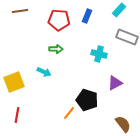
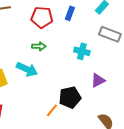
cyan arrow: (44, 72) -> (27, 69), size x1.5
black pentagon: (87, 100) -> (70, 97), turned -30

